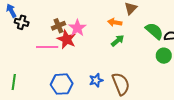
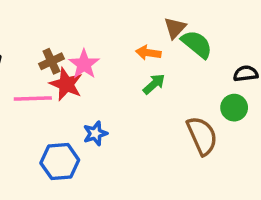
green semicircle: (154, 31) -> (197, 44), moved
blue star: (96, 80) -> (95, 134), moved
brown semicircle: (121, 84) -> (202, 136), moved

